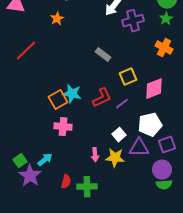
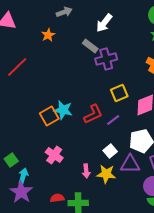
purple cross: (133, 21) -> (106, 59), moved
gray rectangle: (103, 55) -> (90, 46), moved
pink cross: (63, 127) -> (54, 155), moved, turned 30
cyan arrow: (45, 160) -> (23, 176), moved, turned -35
green square: (20, 161) -> (11, 160), moved
red semicircle: (66, 182) -> (57, 198), turned -112

